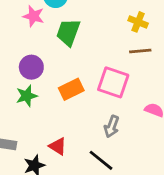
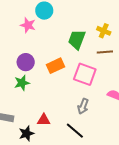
green trapezoid: (68, 32) -> (77, 39), moved
orange rectangle: (71, 89) -> (55, 66), moved
red triangle: (58, 146) -> (44, 120), turned -32

